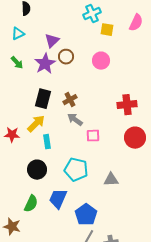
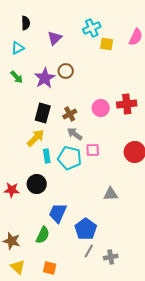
purple triangle: (52, 41) -> (55, 38), moved
pink circle: (101, 61) -> (101, 108), moved
red cross: (127, 105) -> (127, 104), moved
red star: (12, 135) -> (12, 190), moved
cyan pentagon: (76, 170) -> (70, 158), moved
green semicircle: (31, 204) -> (43, 235), moved

